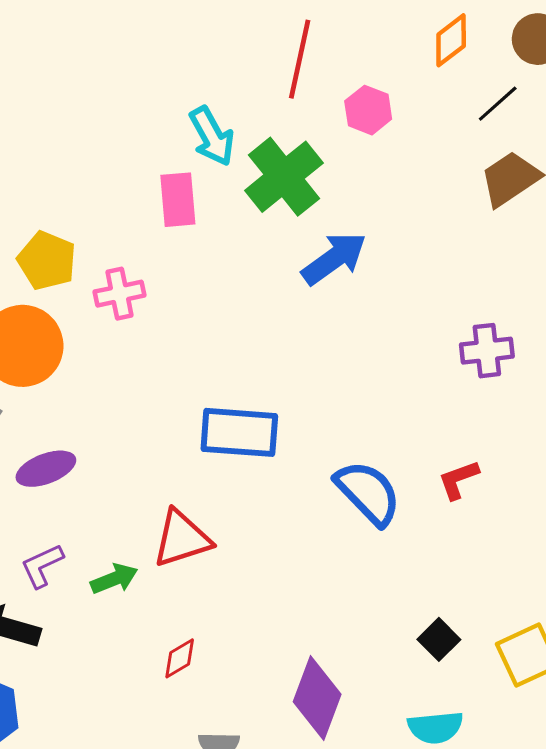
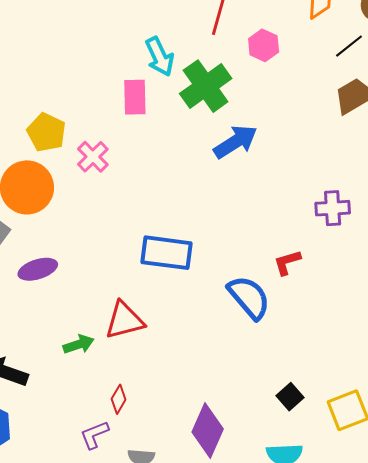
pink cross: (119, 294) -> (93, 157), turned -36
red L-shape: (458, 480) -> (287, 262), moved
purple L-shape: (42, 566) -> (94, 435), moved
red diamond: (180, 658) -> (119, 399), turned -32

